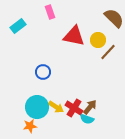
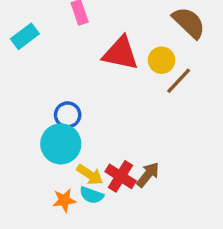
cyan circle: (37, 107) -> (61, 144), moved
cyan semicircle: (87, 119) -> (92, 195), moved
orange star: (30, 126) -> (64, 200), moved

